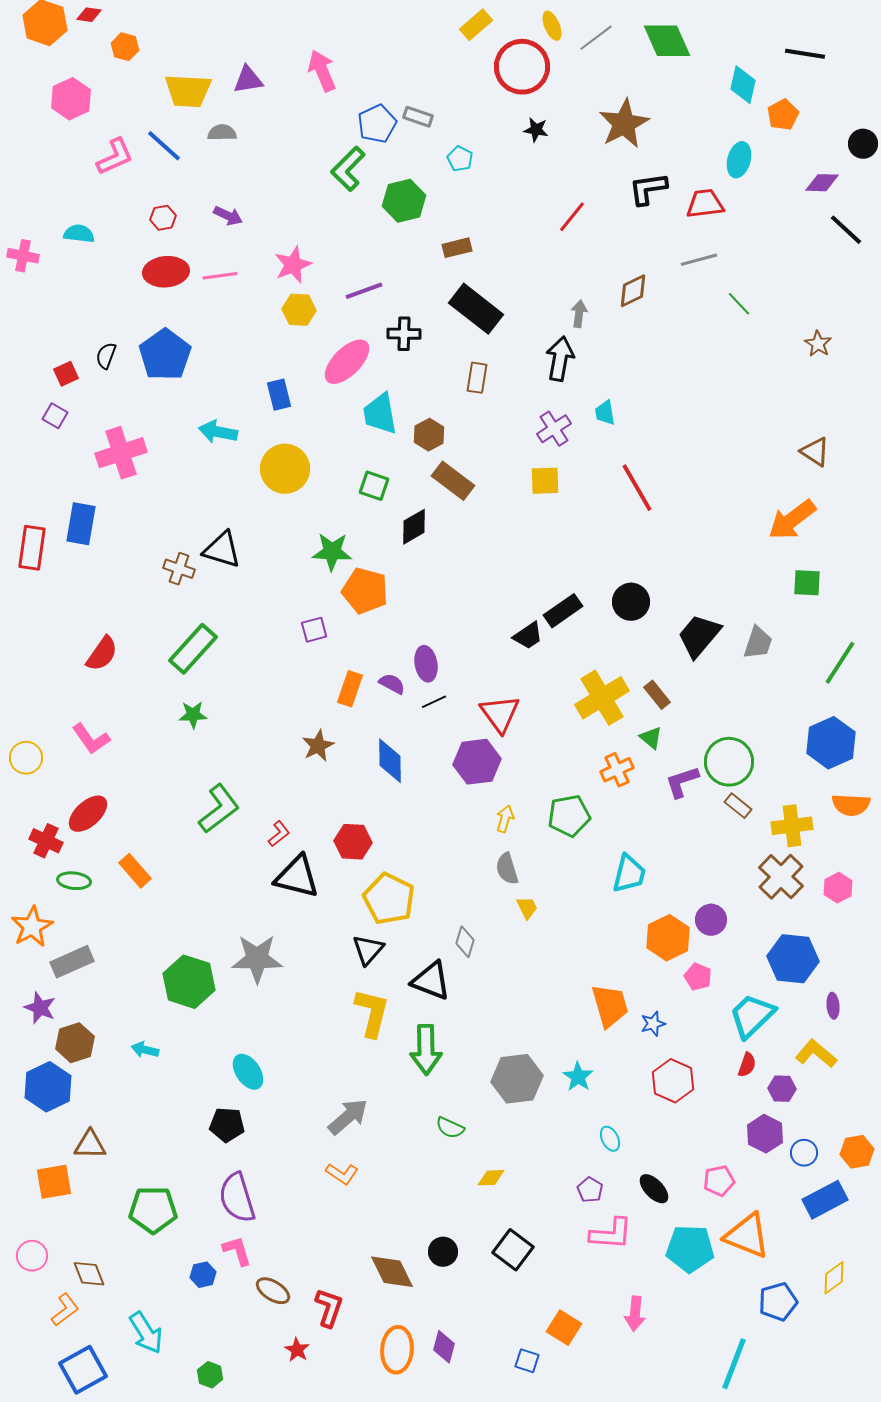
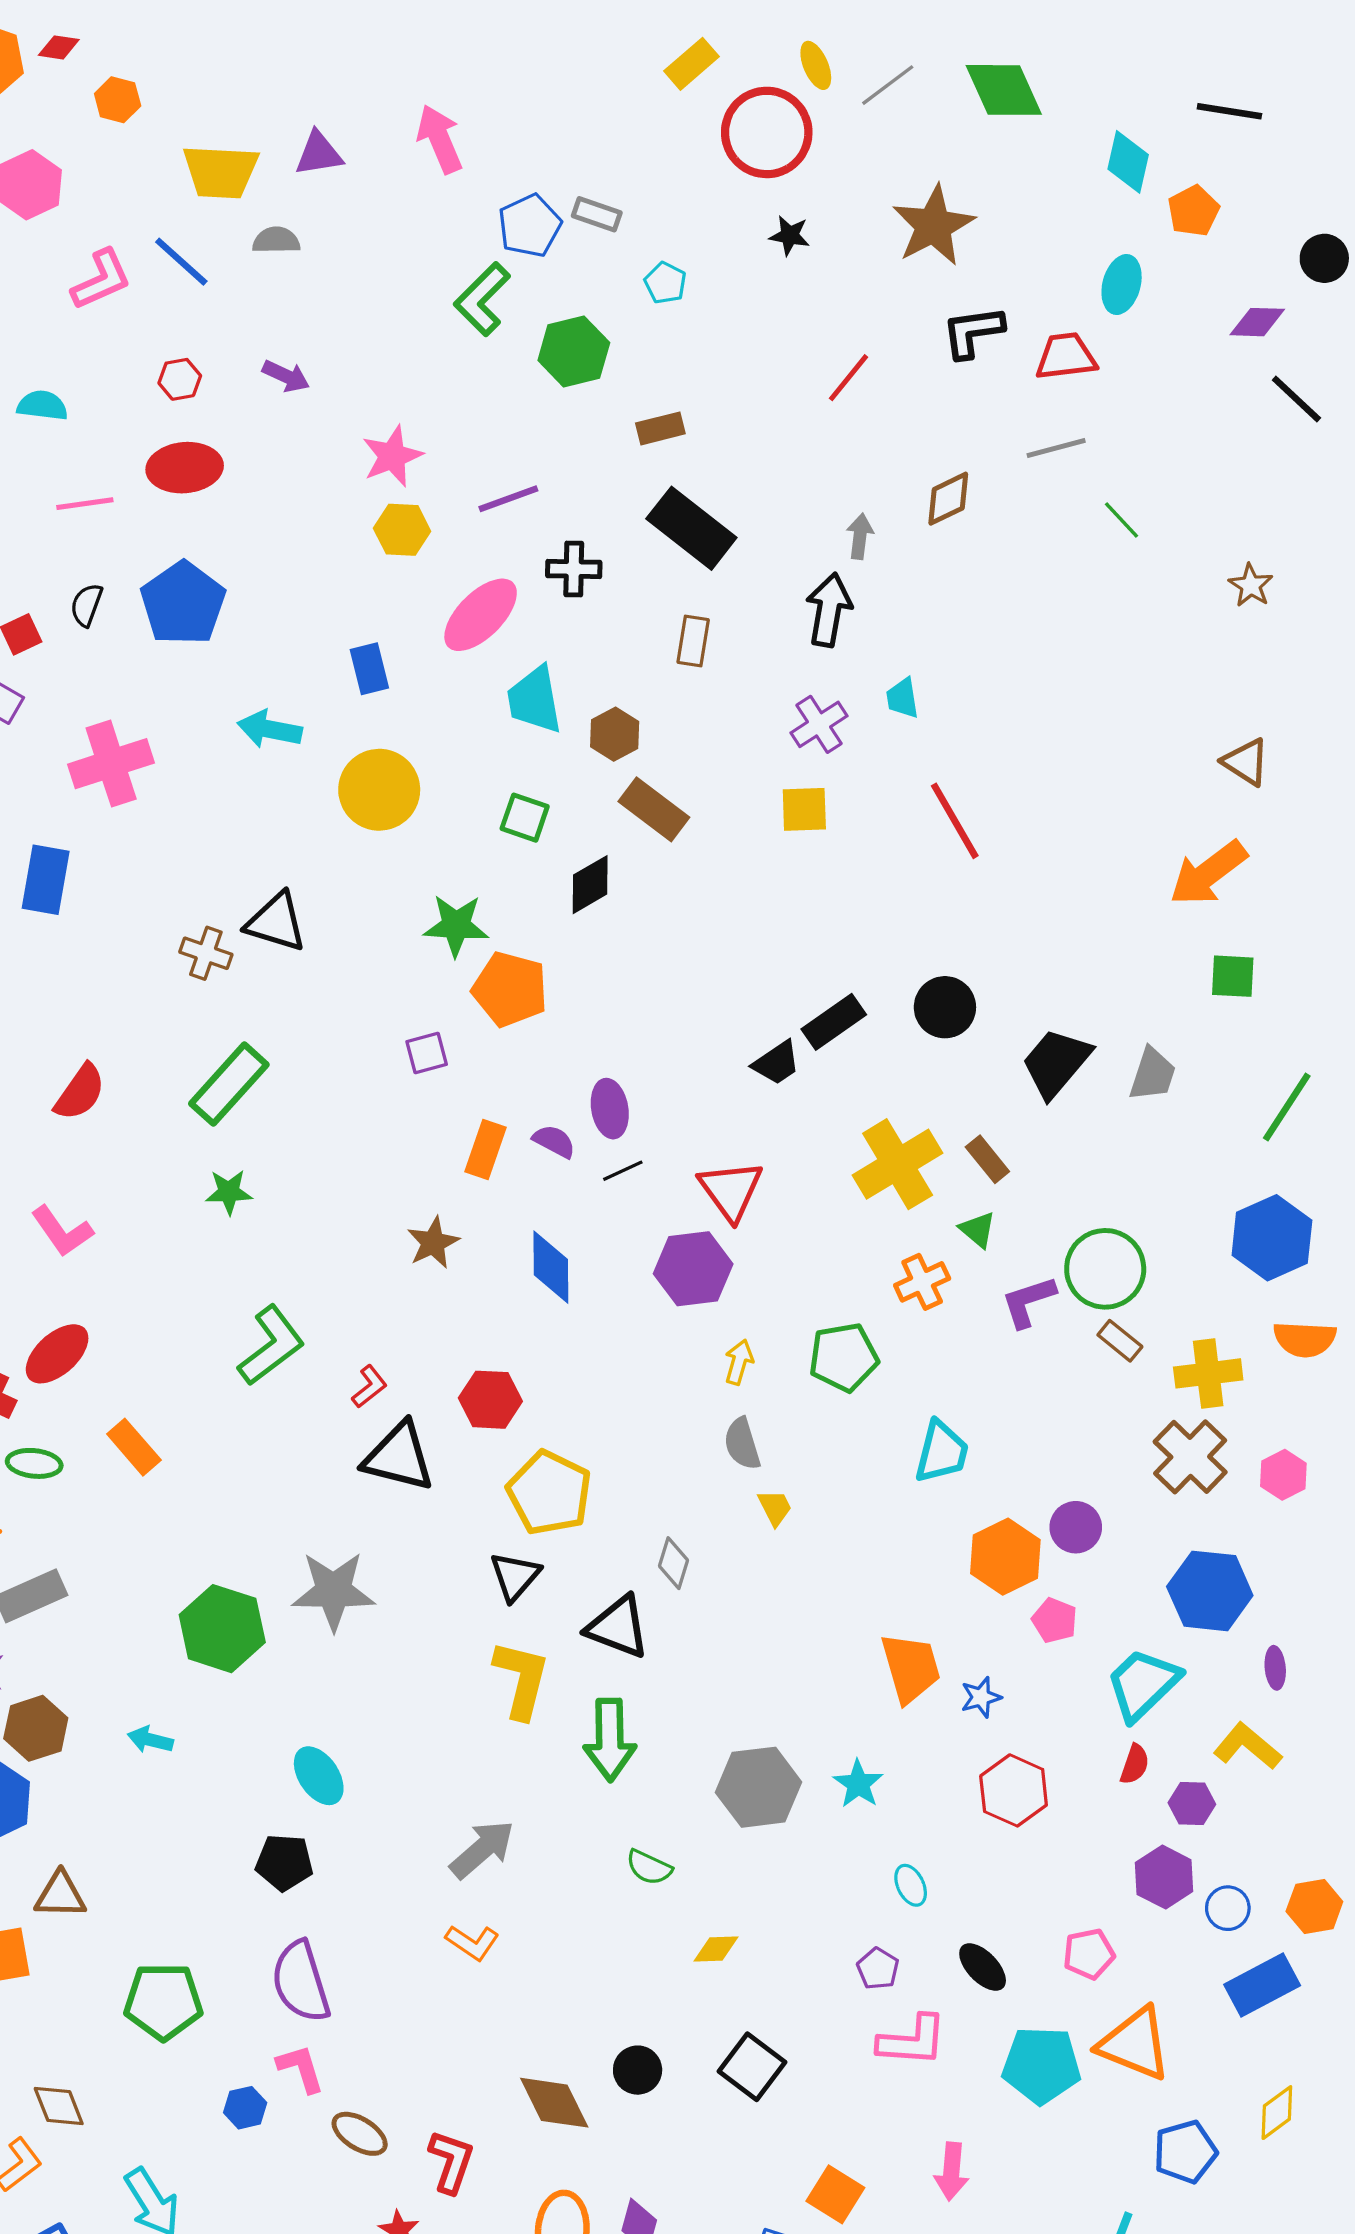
pink line: (220, 276) -> (85, 504), moved

